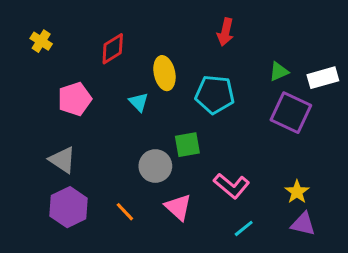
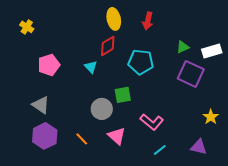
red diamond: (113, 49) -> (108, 46), moved
yellow ellipse: (164, 73) -> (114, 19), moved
yellow star: (297, 192) -> (211, 117), moved

